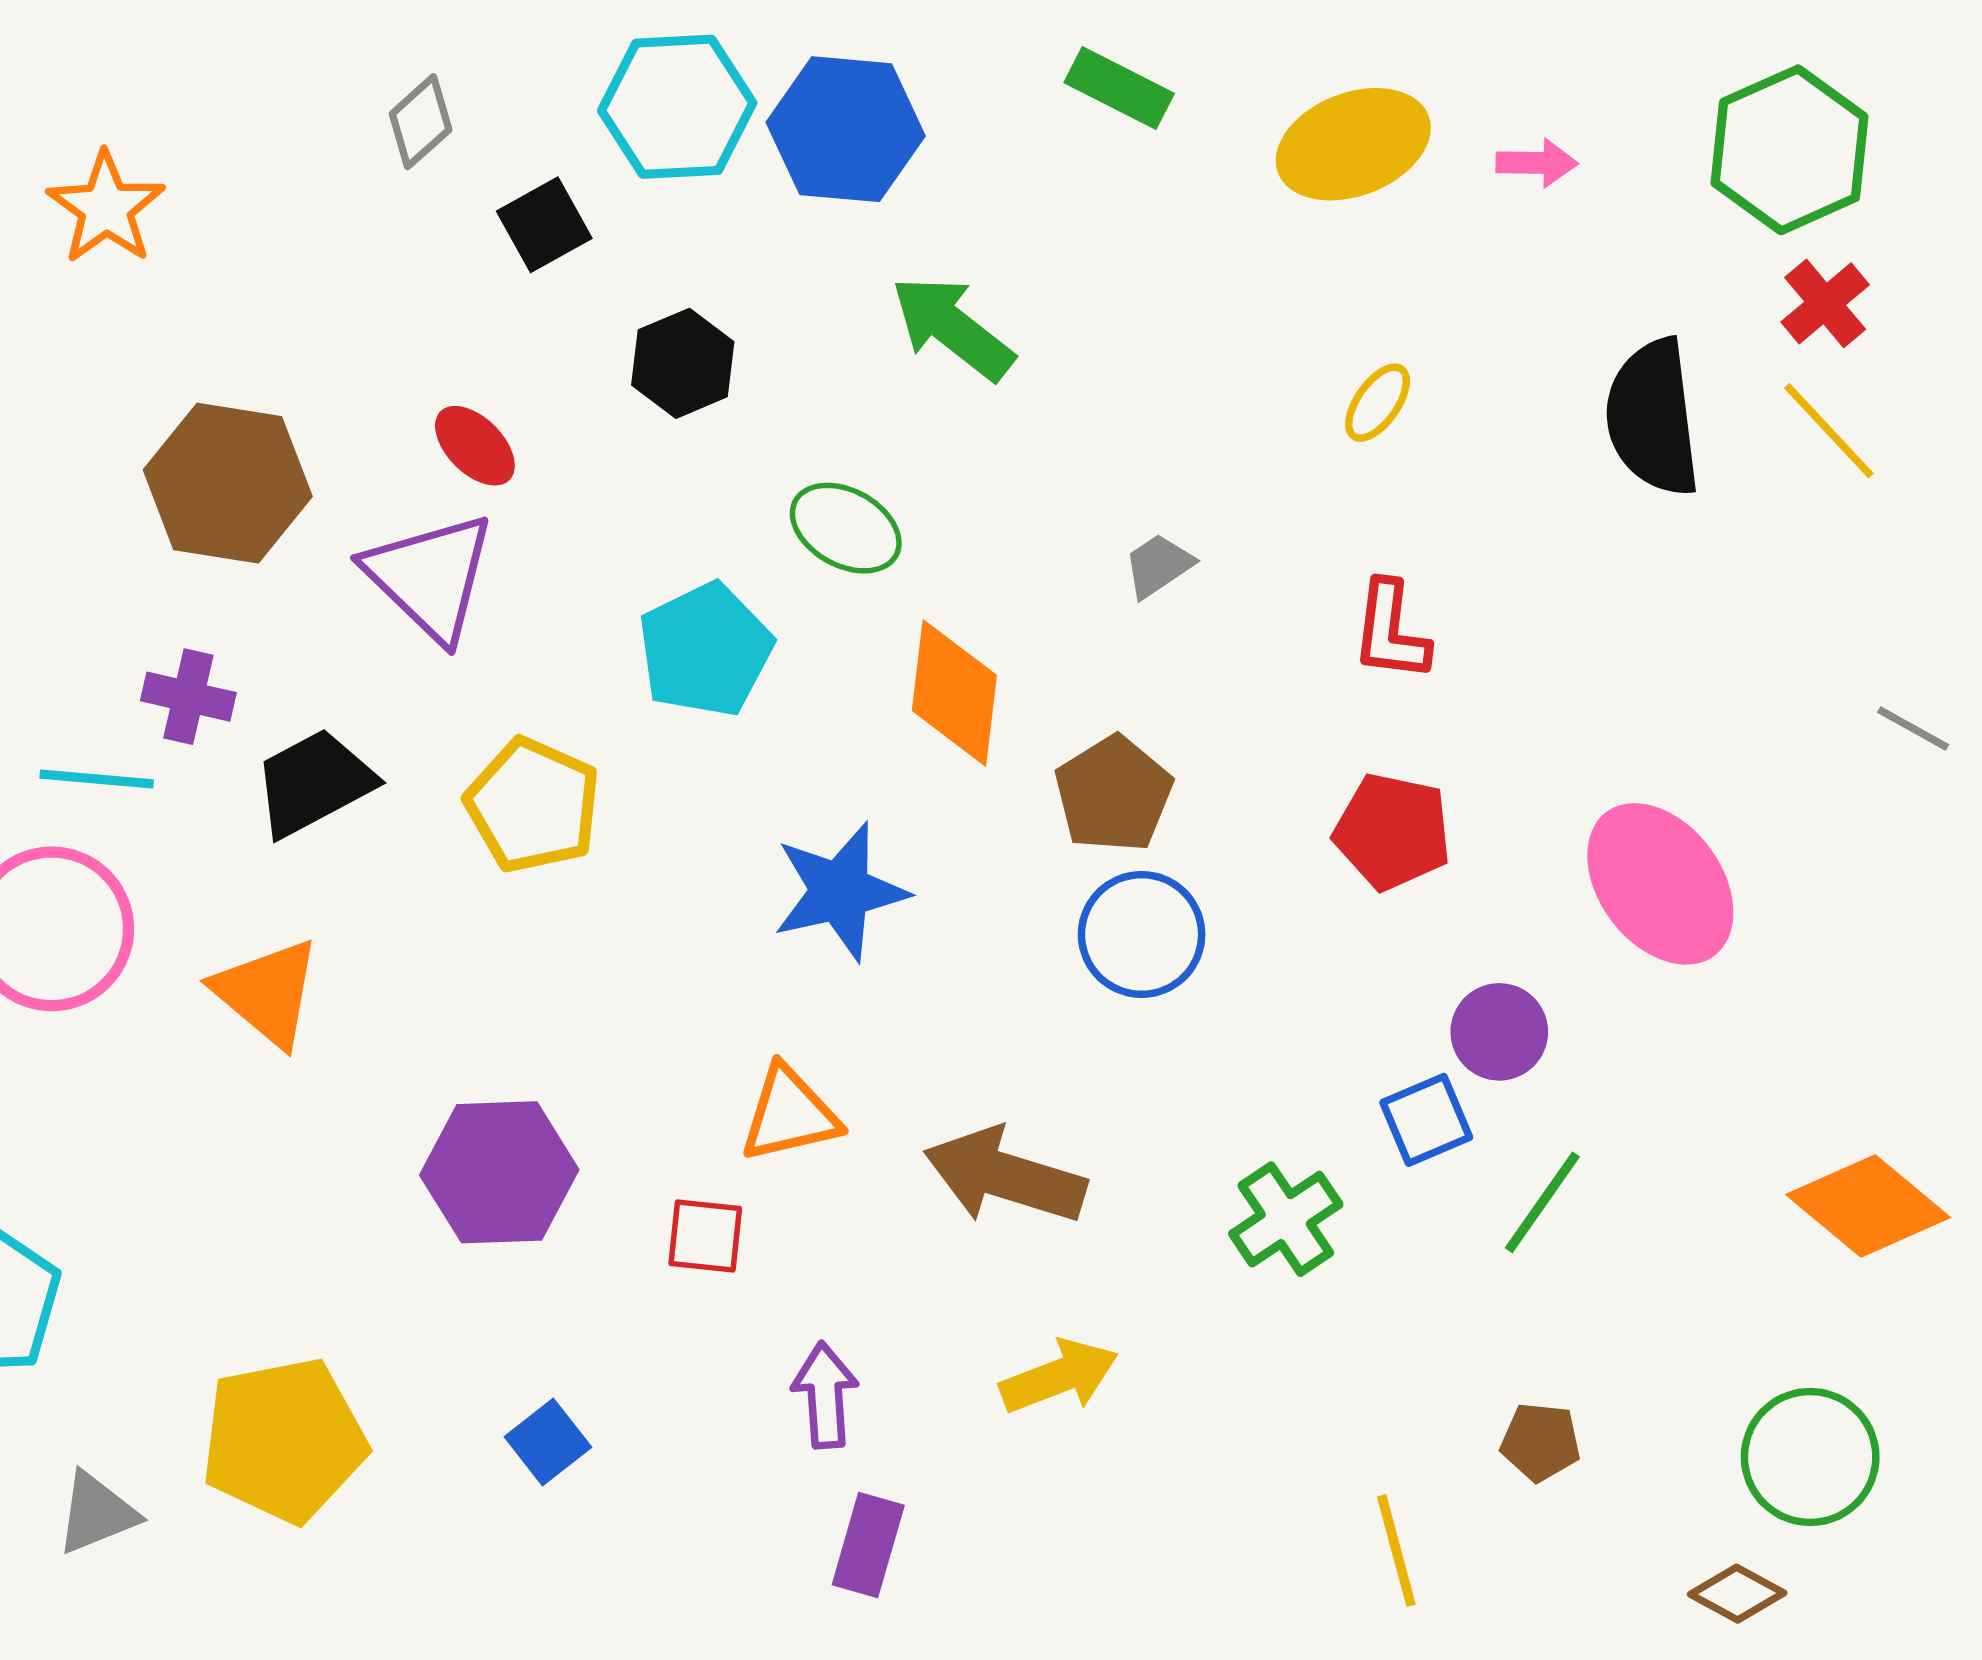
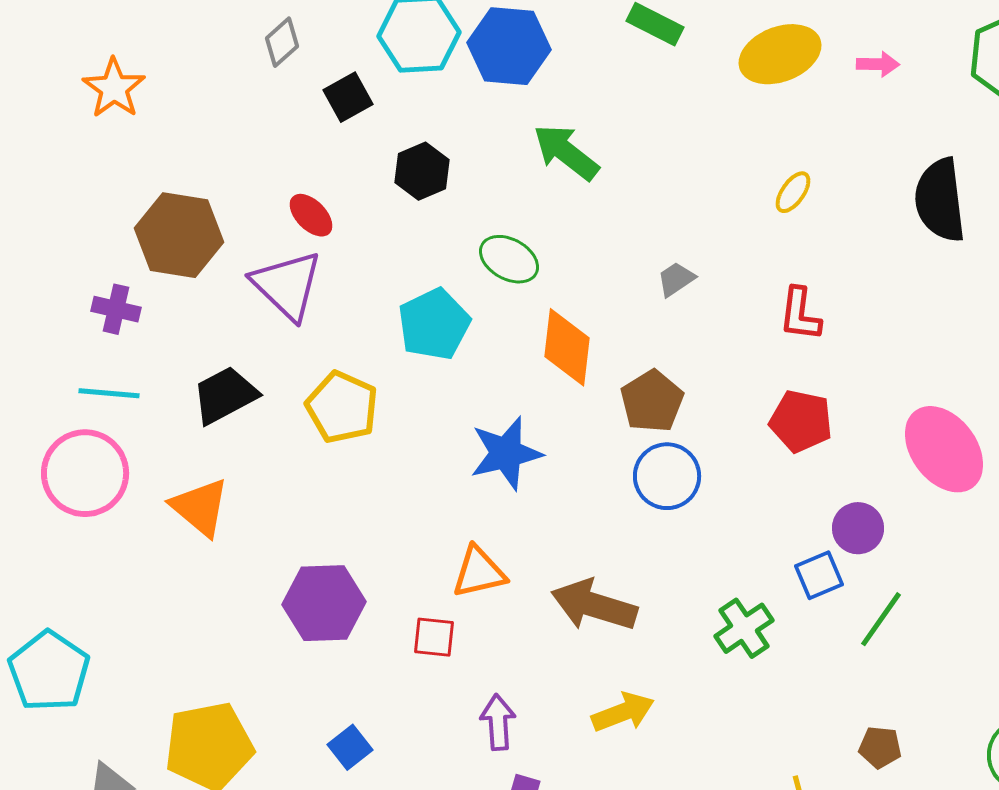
purple cross: (188, 697) -> (116, 309), moved

